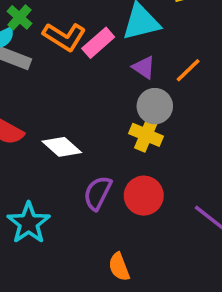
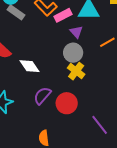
purple triangle: (144, 67) -> (76, 32), moved
gray circle: (155, 106) -> (73, 53), moved

